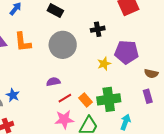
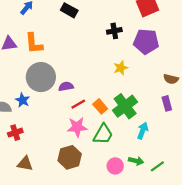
gray circle: (63, 45) -> (41, 77), moved
purple pentagon: (127, 52) -> (146, 42), moved
green cross: (109, 99) -> (125, 106), turned -30

